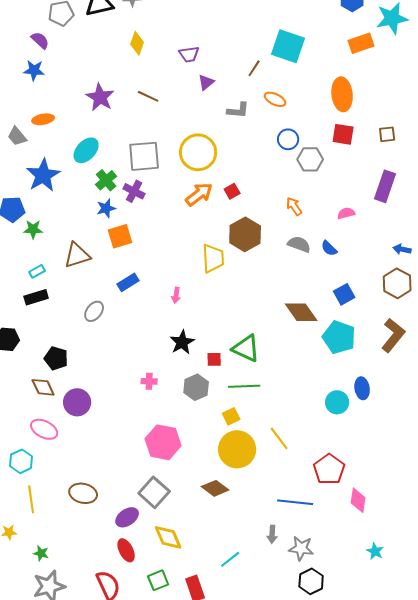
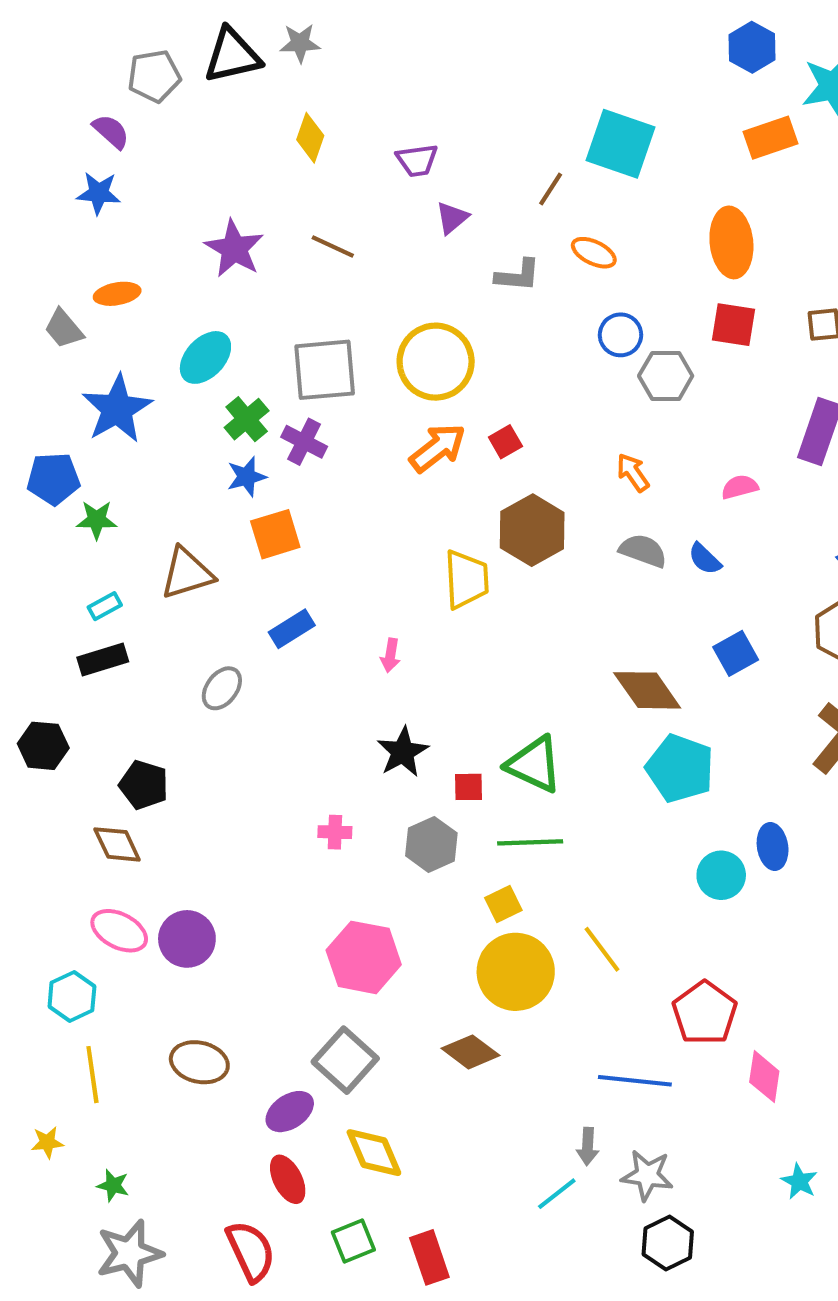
cyan pentagon: (339, 337) -> (680, 768), moved
purple circle: (77, 402) -> (187, 939), moved
cyan line: (230, 559) -> (557, 1194), moved

